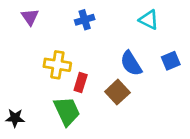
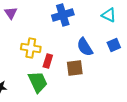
blue cross: (85, 20) -> (63, 15), moved, size x1.5
cyan triangle: (149, 20) -> (109, 15), moved
brown square: (117, 92) -> (75, 68), turned 36

